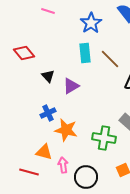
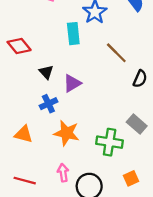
cyan rectangle: (85, 53) -> (73, 34), moved
blue cross: (48, 113) -> (48, 104), moved
orange triangle: (44, 152) -> (24, 134), moved

